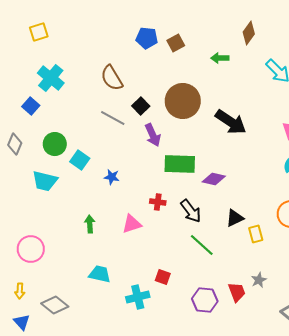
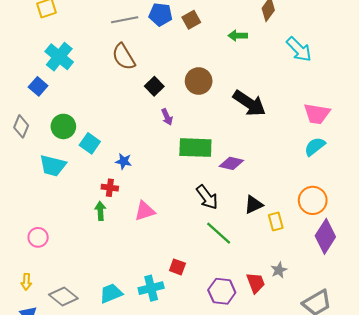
brown circle: (183, 101) -> (199, 81), size x0.7
gray line: (113, 118) -> (125, 20), moved, turned -40
purple arrow: (153, 135) -> (167, 117), size x0.7
red cross: (158, 202) -> (110, 188), moved
pink circle: (31, 249) -> (38, 237), size x0.7
cyan trapezoid: (100, 274) -> (111, 293), moved, turned -35

